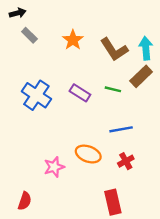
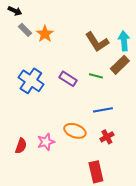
black arrow: (18, 13) -> (15, 11), turned 40
orange star: (73, 40) -> (45, 34), moved
red semicircle: (25, 201) -> (21, 146), moved

